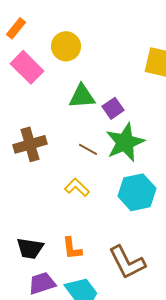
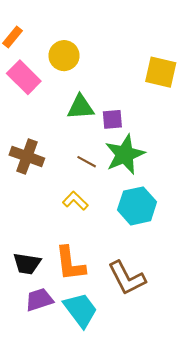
purple square: (113, 108) -> (112, 119), turned 30
brown cross: (30, 144) -> (27, 157), turned 36
orange L-shape: (72, 248) -> (70, 264), size x1.5

